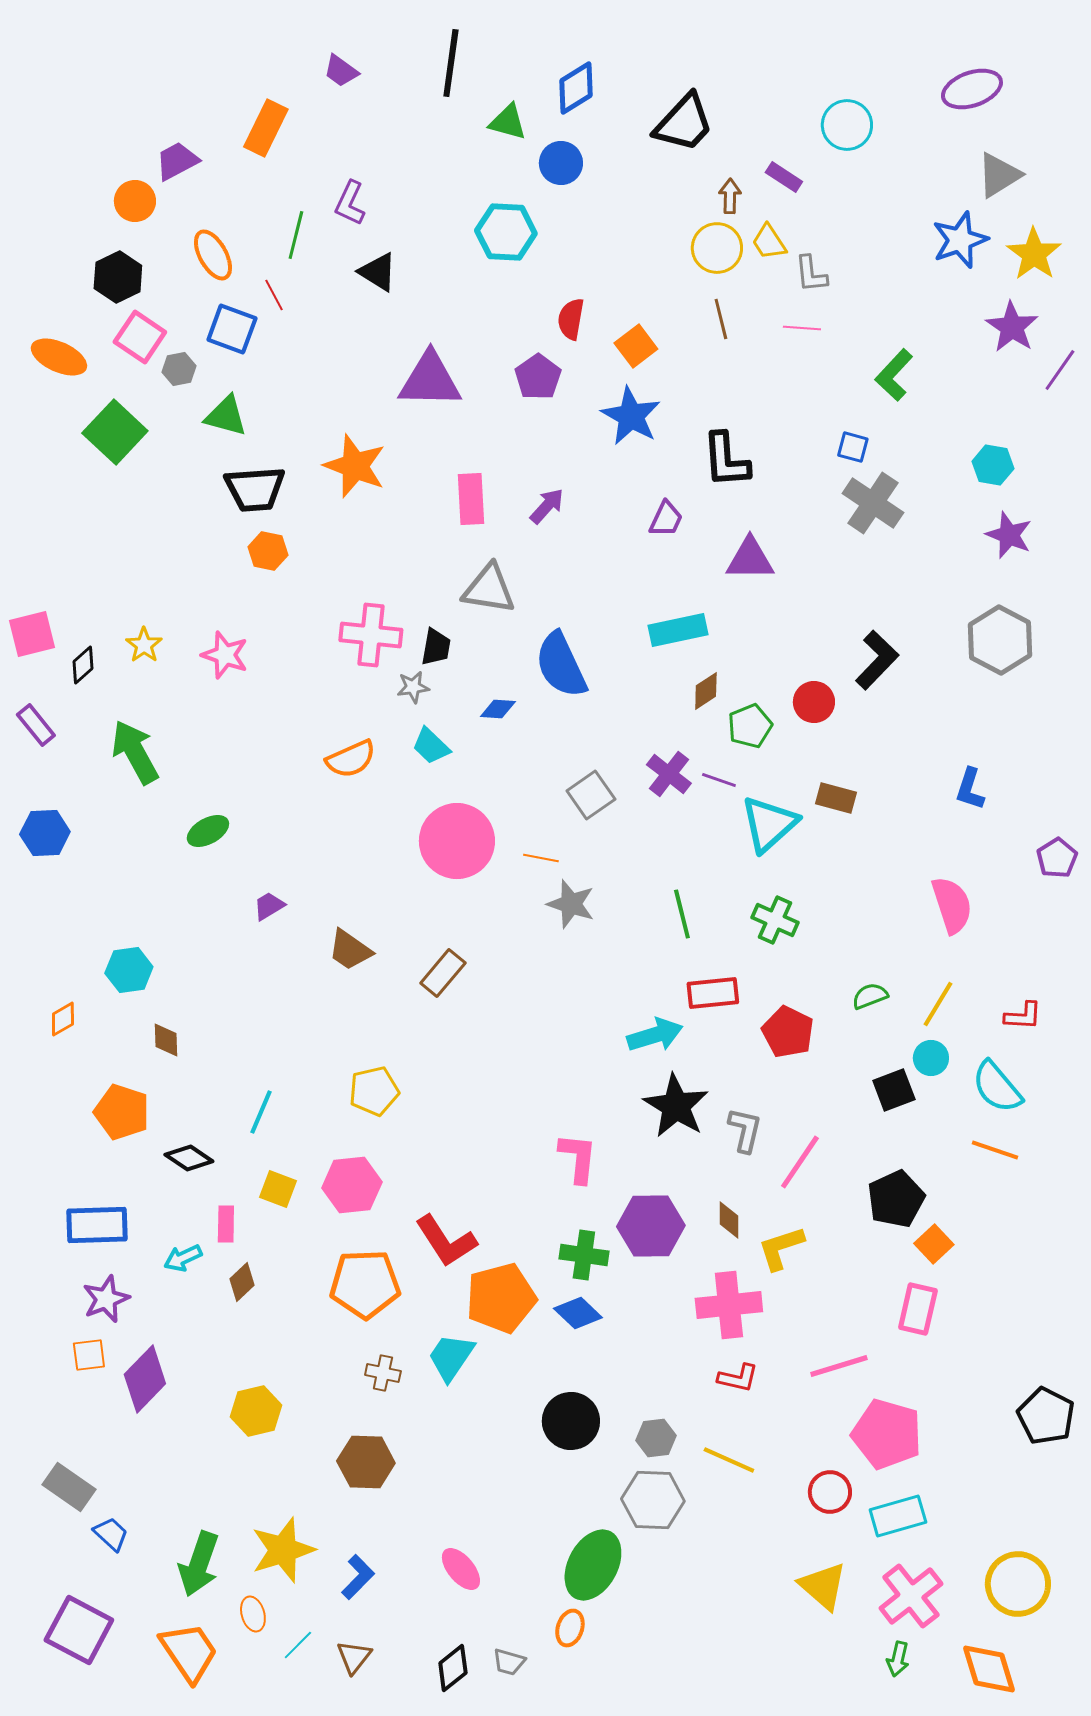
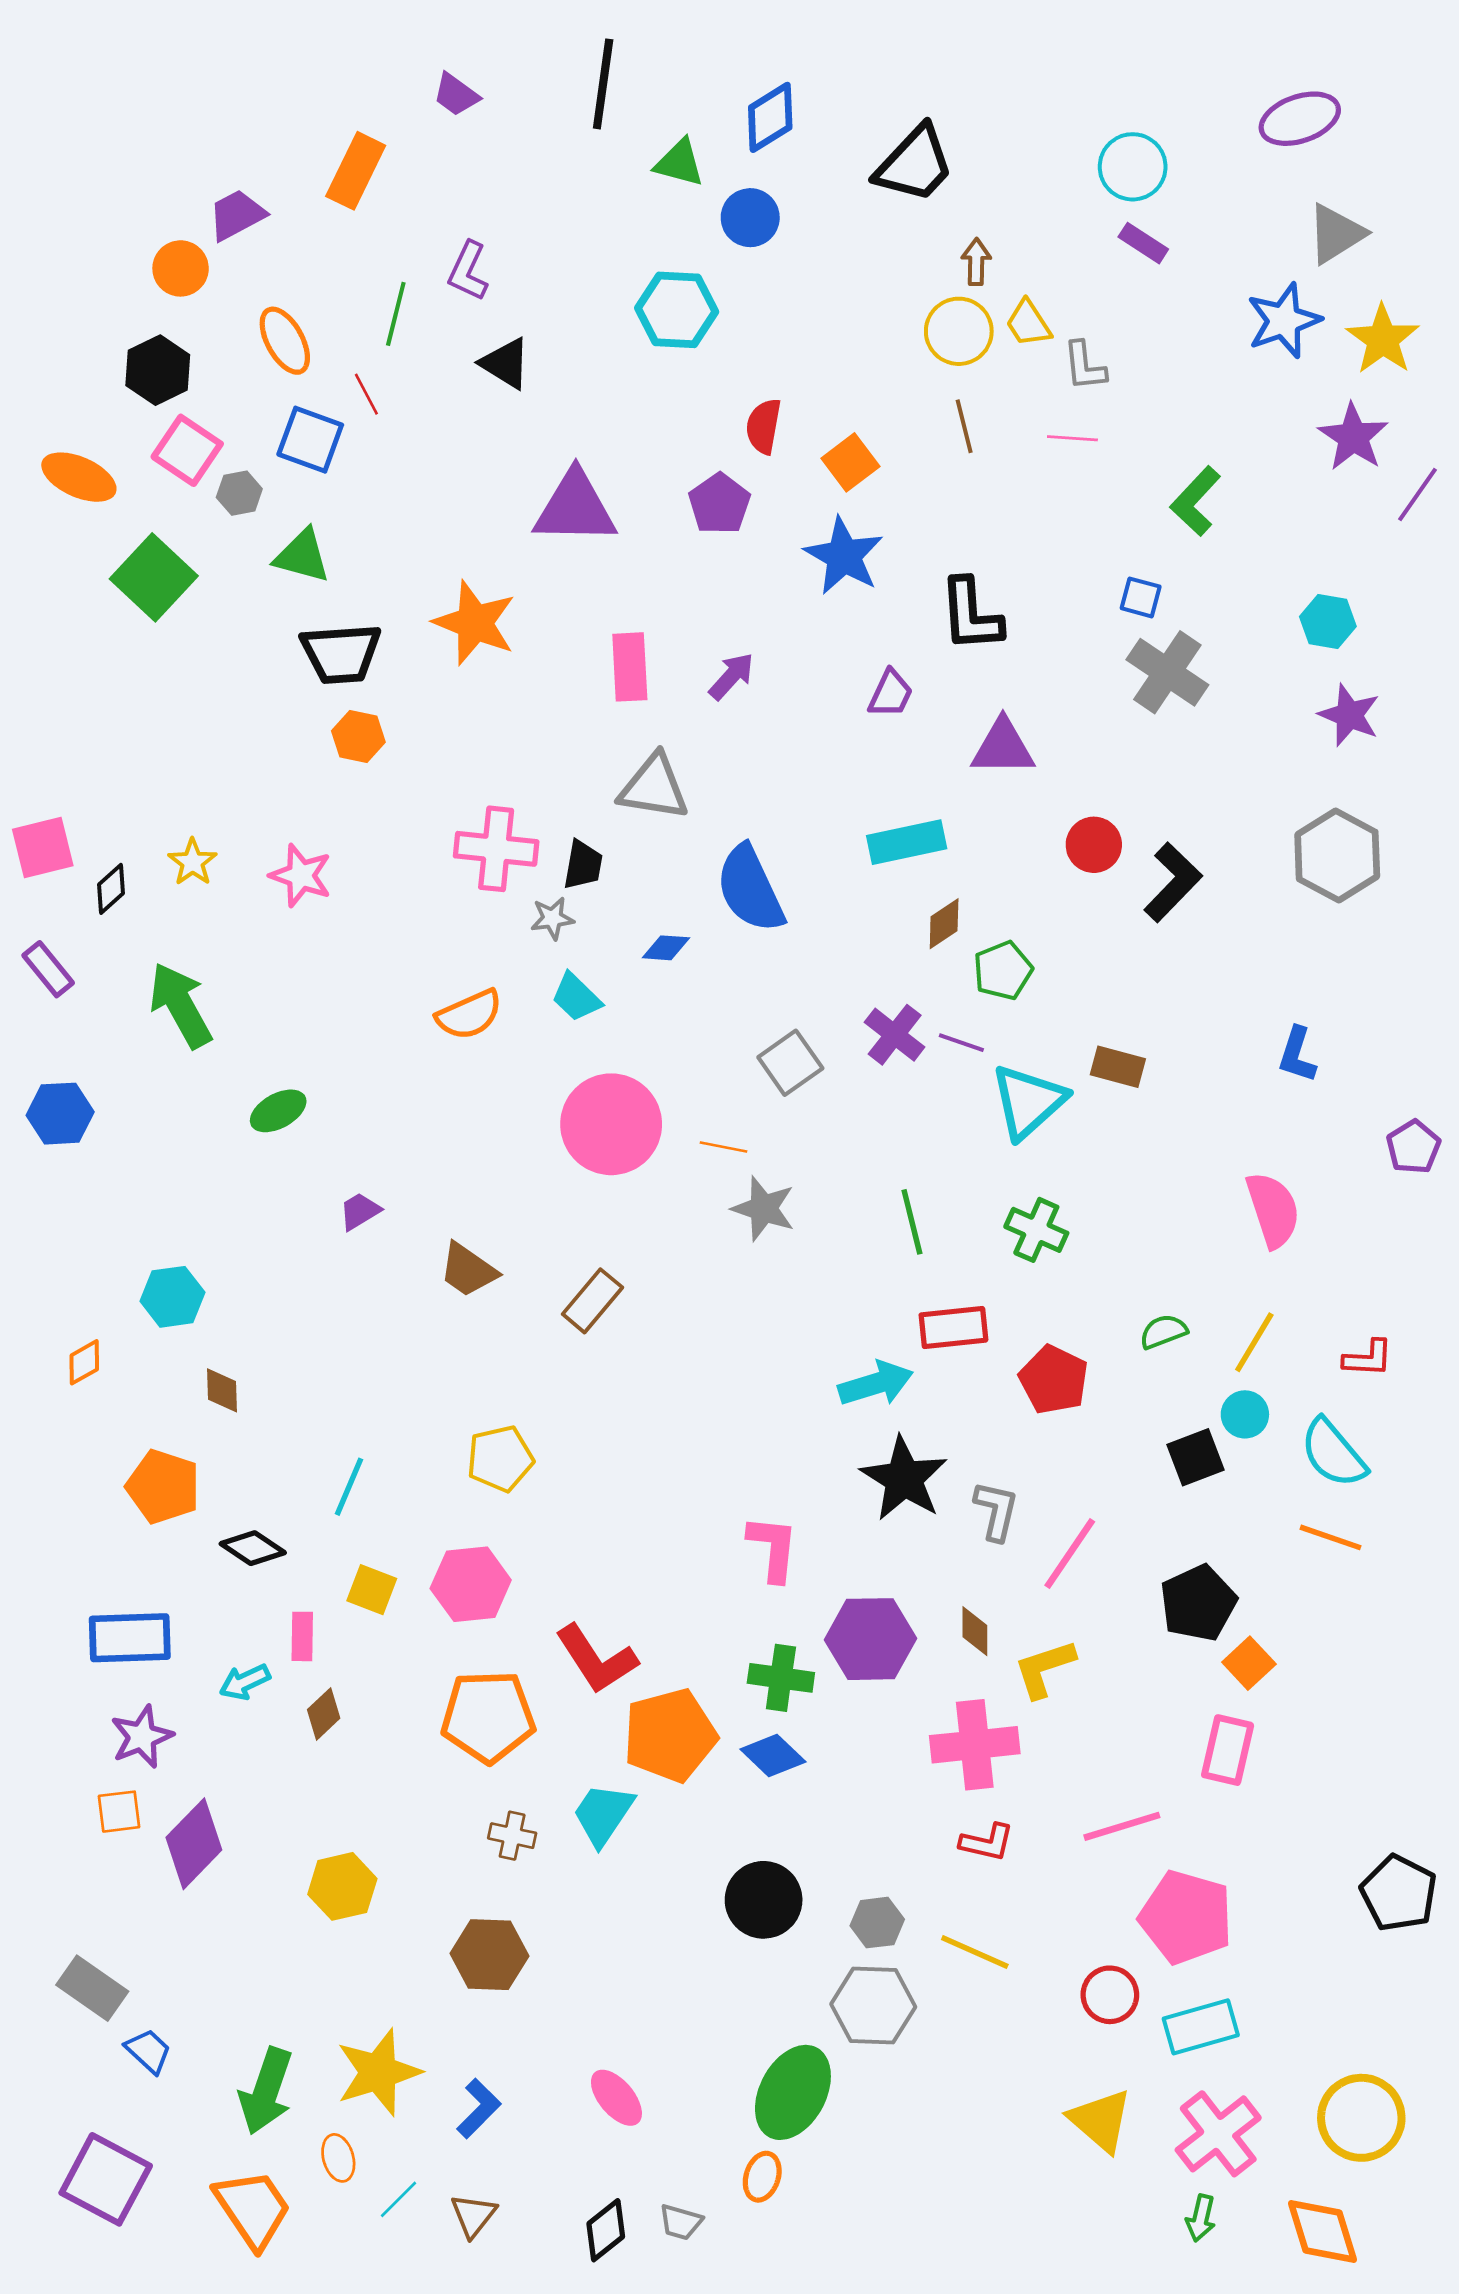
purple rectangle: (784, 177) -> (1143, 243), moved
red circle: (814, 702) -> (1094, 845), moved

